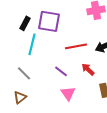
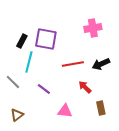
purple line: (61, 71) -> (44, 89), moved
gray line: (24, 73) -> (13, 82), moved
pink triangle: (68, 93) -> (65, 111), turned -49

